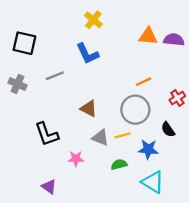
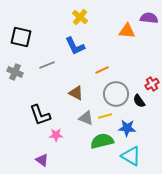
purple semicircle: (174, 40) -> (149, 18), moved
orange line: (144, 82) -> (102, 70), moved
black semicircle: (168, 130) -> (139, 101), moved
pink star: (76, 159) -> (56, 135), moved
green semicircle: (119, 165) -> (102, 141), size x1.6

